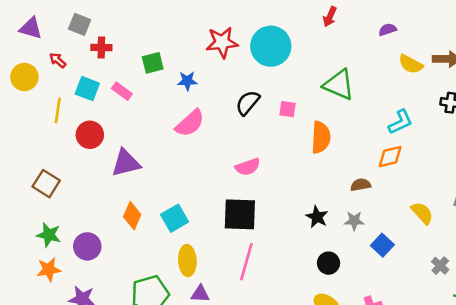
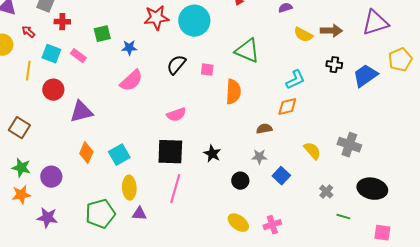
black star: (317, 217) -> (212, 154), moved
black circle: (329, 263) -> (240, 181), moved

